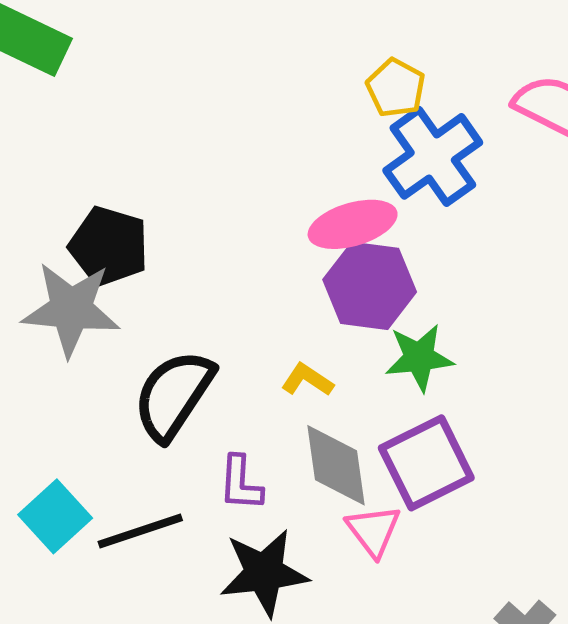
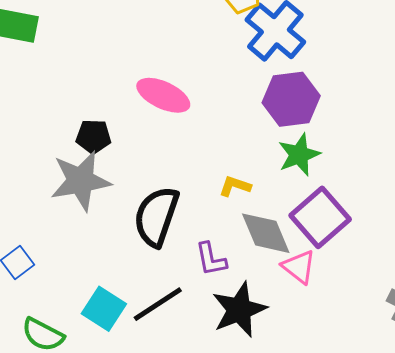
pink ellipse: (353, 224) -> (163, 95), moved, turned 56
black pentagon: (109, 246) -> (93, 137), size x0.7
purple hexagon: (370, 286) -> (291, 99), moved

